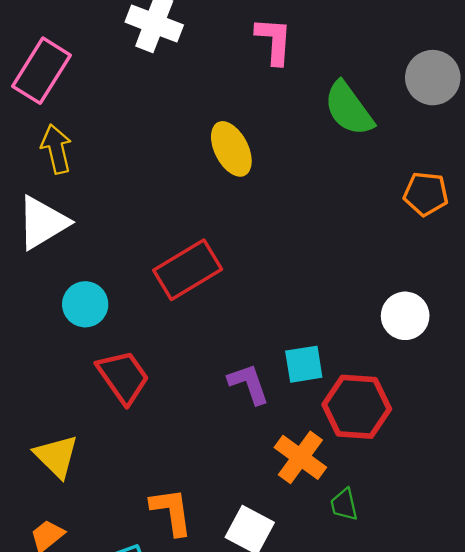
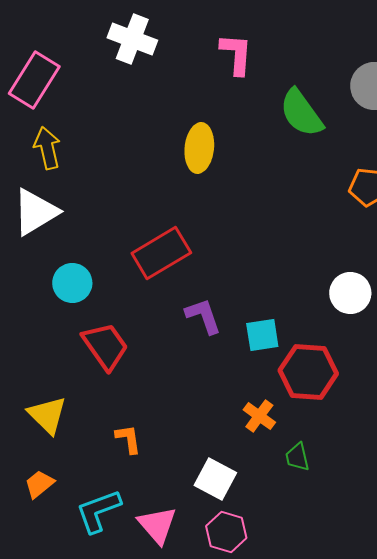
yellow ellipse: (231, 149) -> (199, 148), turned 33
purple L-shape: (249, 384) -> (203, 316), moved
orange cross: (300, 457) -> (259, 416), size x0.7
orange L-shape: (171, 511) -> (128, 439), moved, size x0.7

